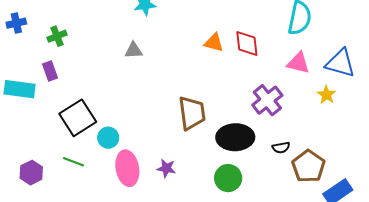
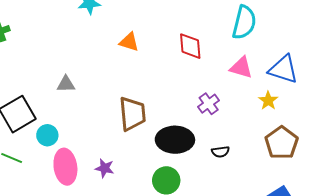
orange triangle: (214, 43) -> (129, 42), moved
gray triangle: (134, 50) -> (66, 84), moved
purple cross: (267, 100) -> (209, 104), size x0.7
brown pentagon: (308, 166) -> (282, 143), moved

